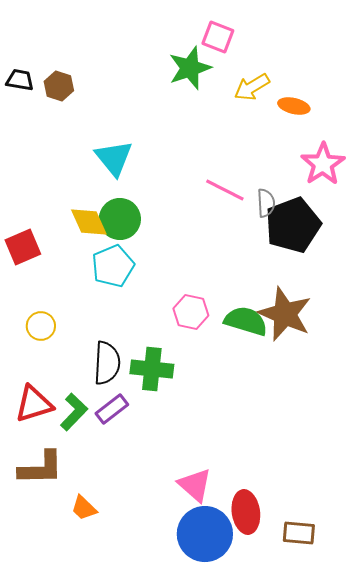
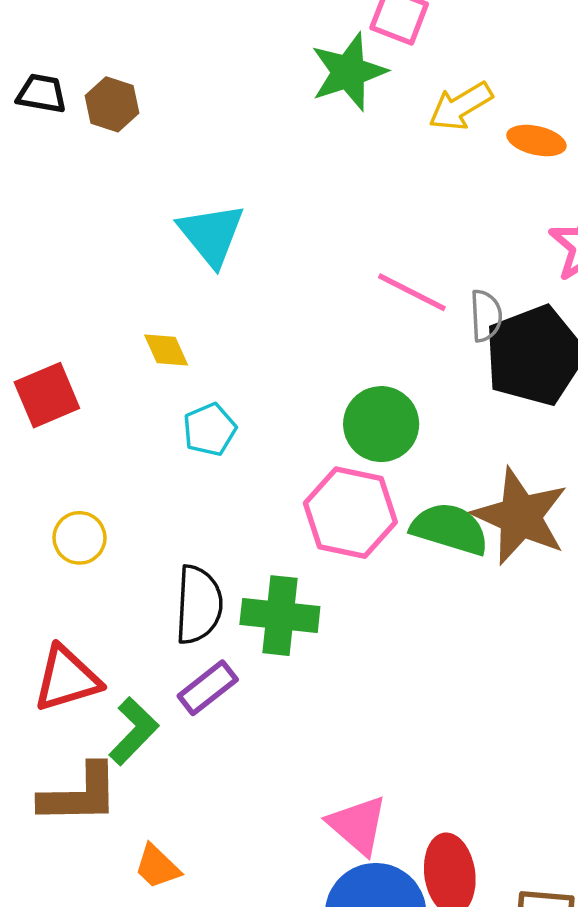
green circle: (120, 219) -> (381, 424), moved
yellow diamond: (89, 222) -> (166, 350), size x0.7
cyan pentagon: (113, 266) -> (210, 429), size x0.7
pink hexagon: (191, 312) -> (350, 513), size x1.4
green L-shape: (74, 412) -> (134, 731), moved

